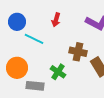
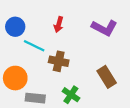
brown cross: (78, 52) -> (59, 61), moved
green cross: (58, 72) -> (71, 95), moved

